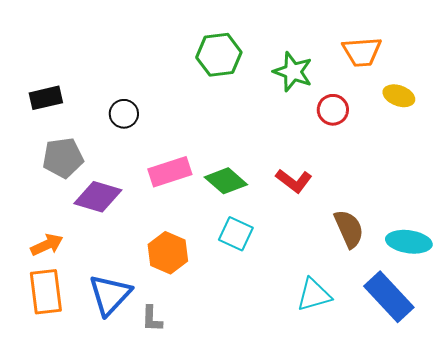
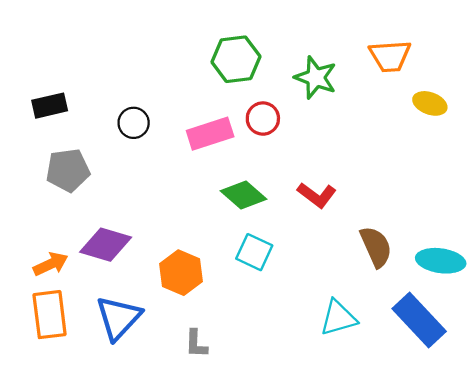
red circle: (333, 110) -> (263, 119), moved
pink rectangle: (170, 172) -> (210, 134), moved
purple diamond: (98, 197) -> (106, 245), moved
gray L-shape: (152, 319) -> (196, 344), moved

